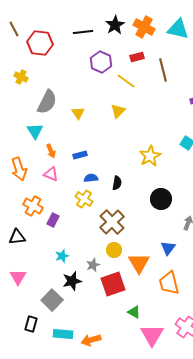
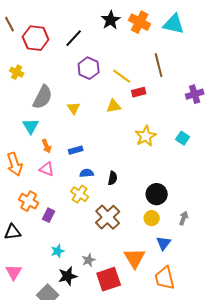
black line: (83, 32) -> (74, 38), moved, turned -42
red rectangle: (137, 57) -> (139, 92), moved
purple hexagon: (101, 62) -> (89, 68), moved
yellow triangle: (118, 111) -> (114, 106), turned 35
yellow star: (150, 156) -> (146, 136), moved
yellow circle: (114, 250) -> (152, 218), moved

